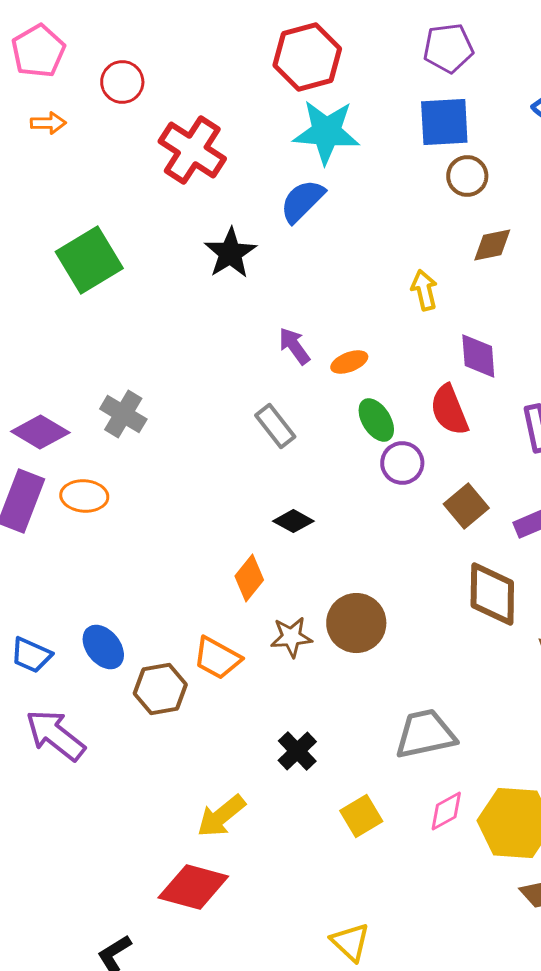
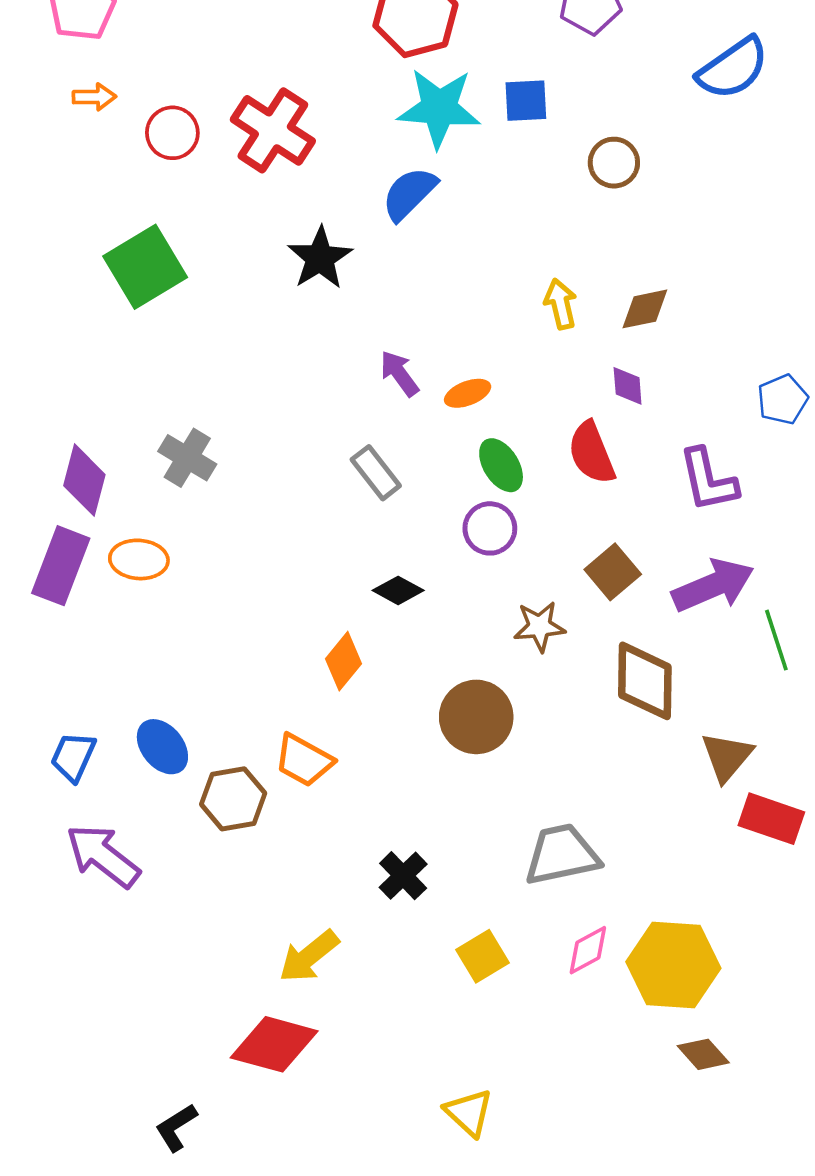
red circle: (122, 82) -> (172, 133), moved
blue square: (444, 122) -> (526, 101), moved, size x0.7
brown diamond: (492, 245) -> (645, 309), moved
purple diamond: (478, 356) -> (628, 386), size x0.7
purple diamond: (40, 432) -> (84, 480), turned 74
purple circle: (402, 463) -> (490, 528), moved
brown star: (291, 637) -> (539, 626), moved
blue trapezoid: (31, 655) -> (73, 757), turned 90

